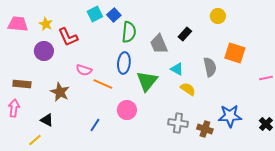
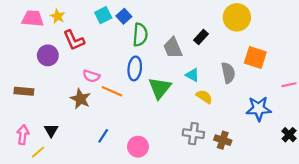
yellow circle: (218, 16) -> (237, 17), size x1.6
pink trapezoid: (18, 24) -> (33, 18), moved
yellow star: (46, 24) -> (58, 16), moved
brown star: (60, 92) -> (80, 99), moved
pink arrow: (14, 108) -> (23, 135), moved
pink circle: (127, 110) -> (138, 147), moved
blue star: (230, 116) -> (259, 109), moved
black triangle: (47, 120) -> (51, 130), turned 32

